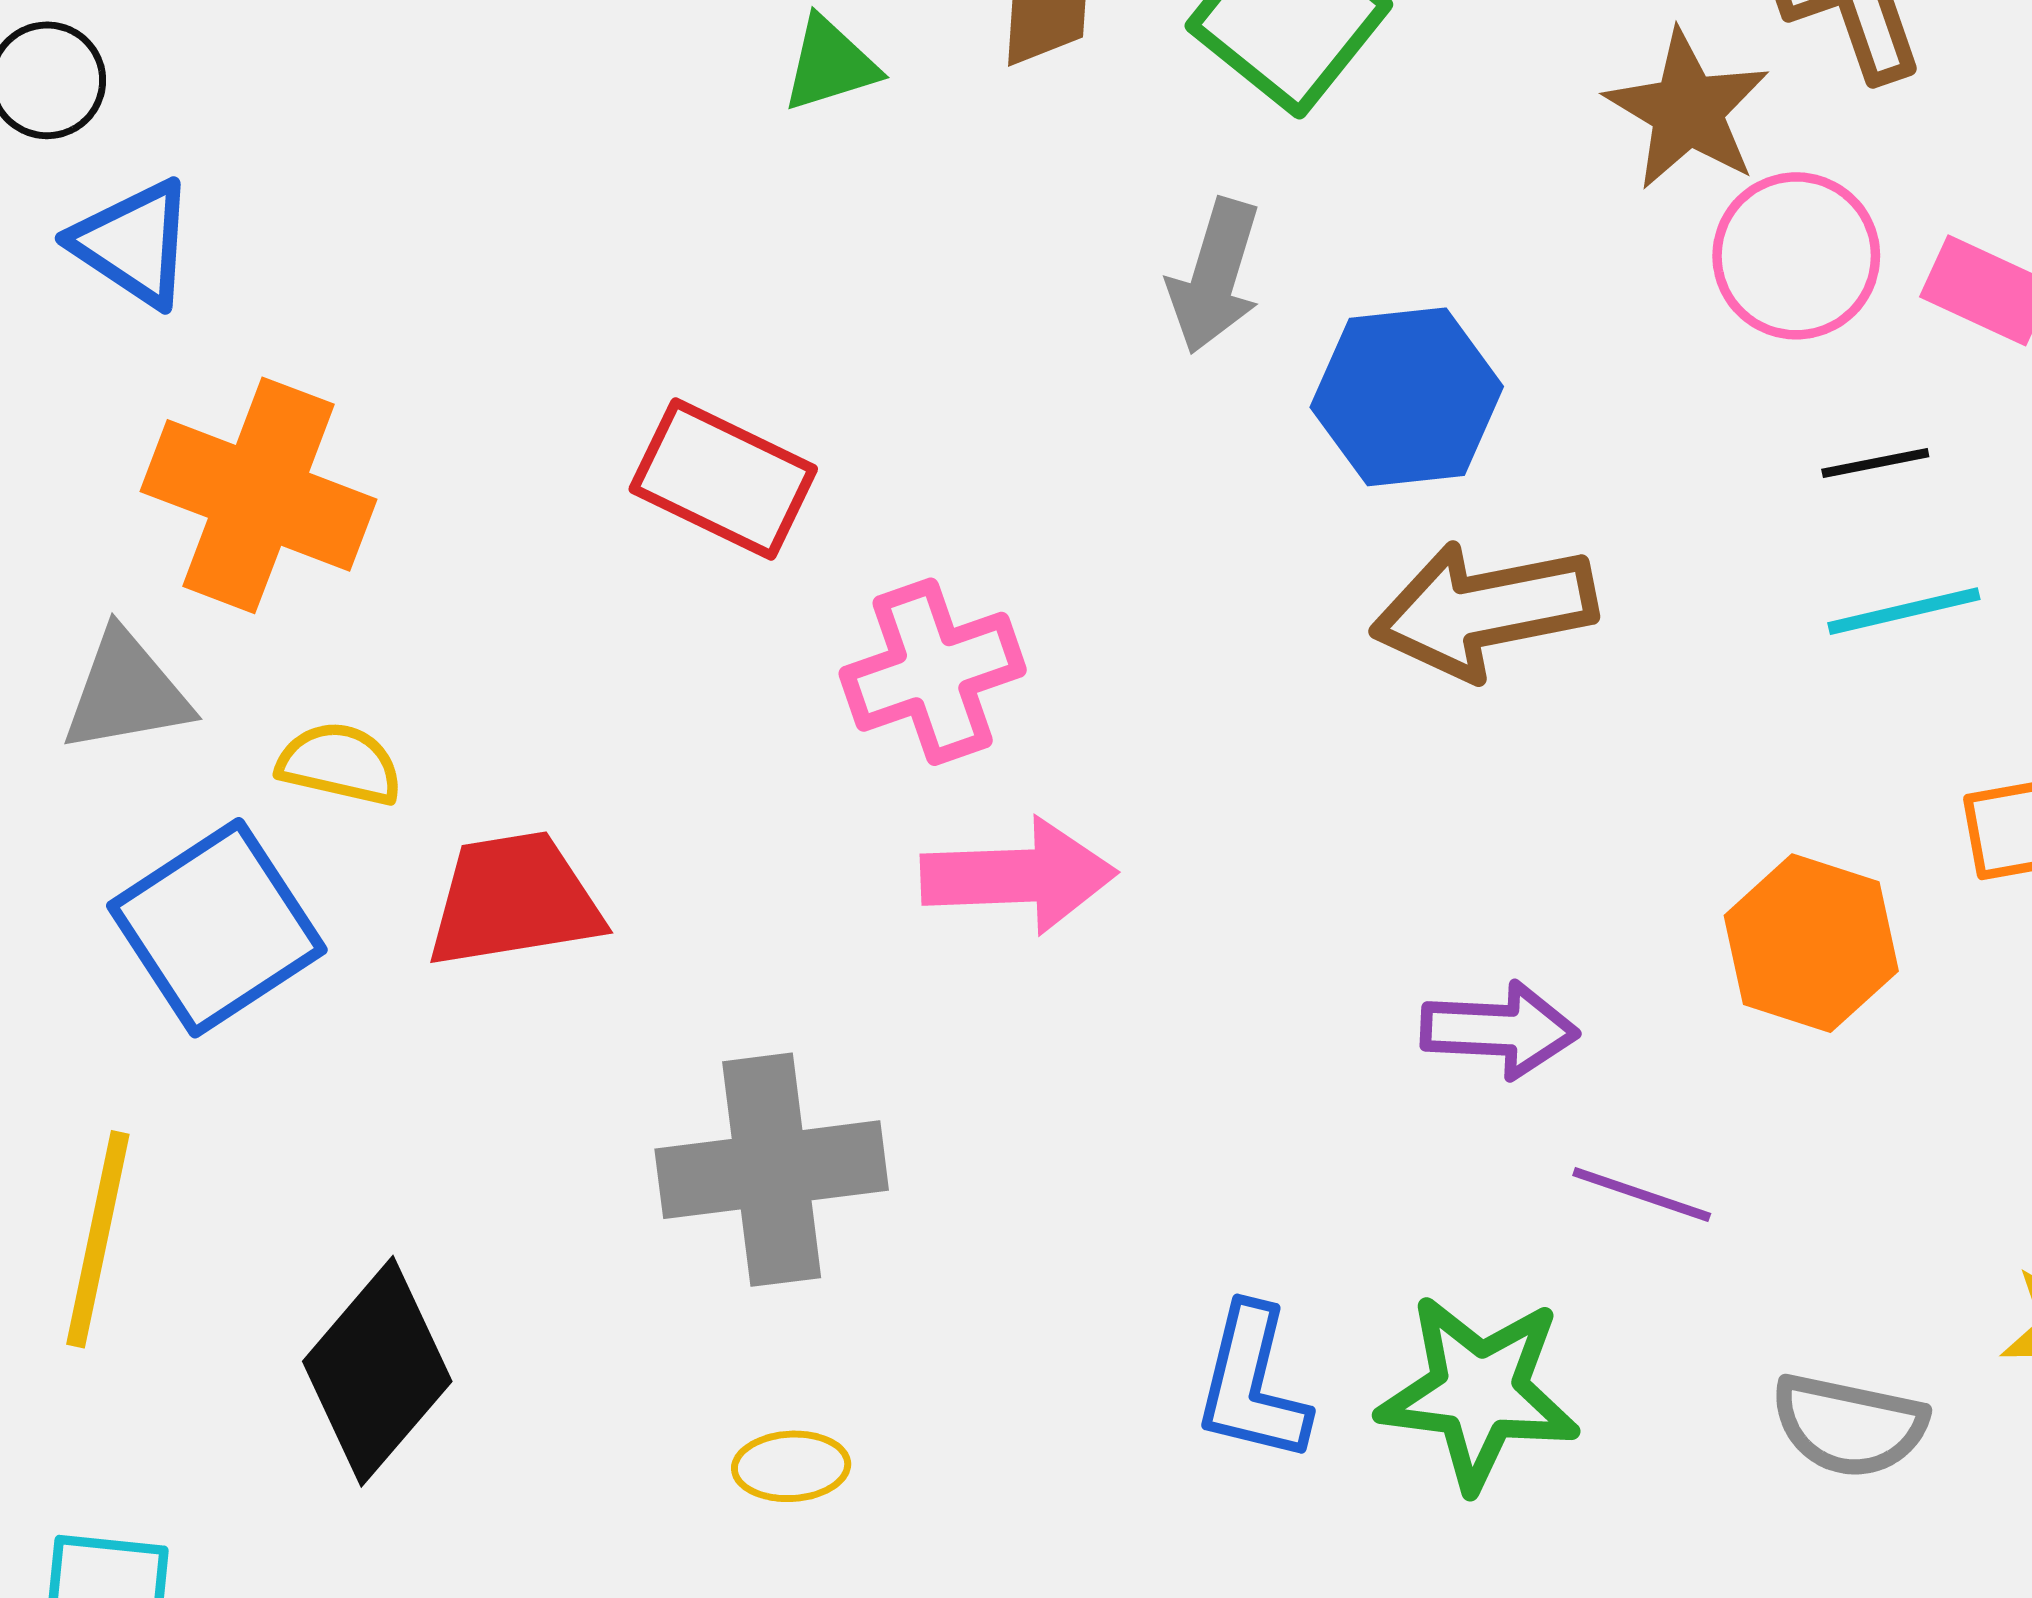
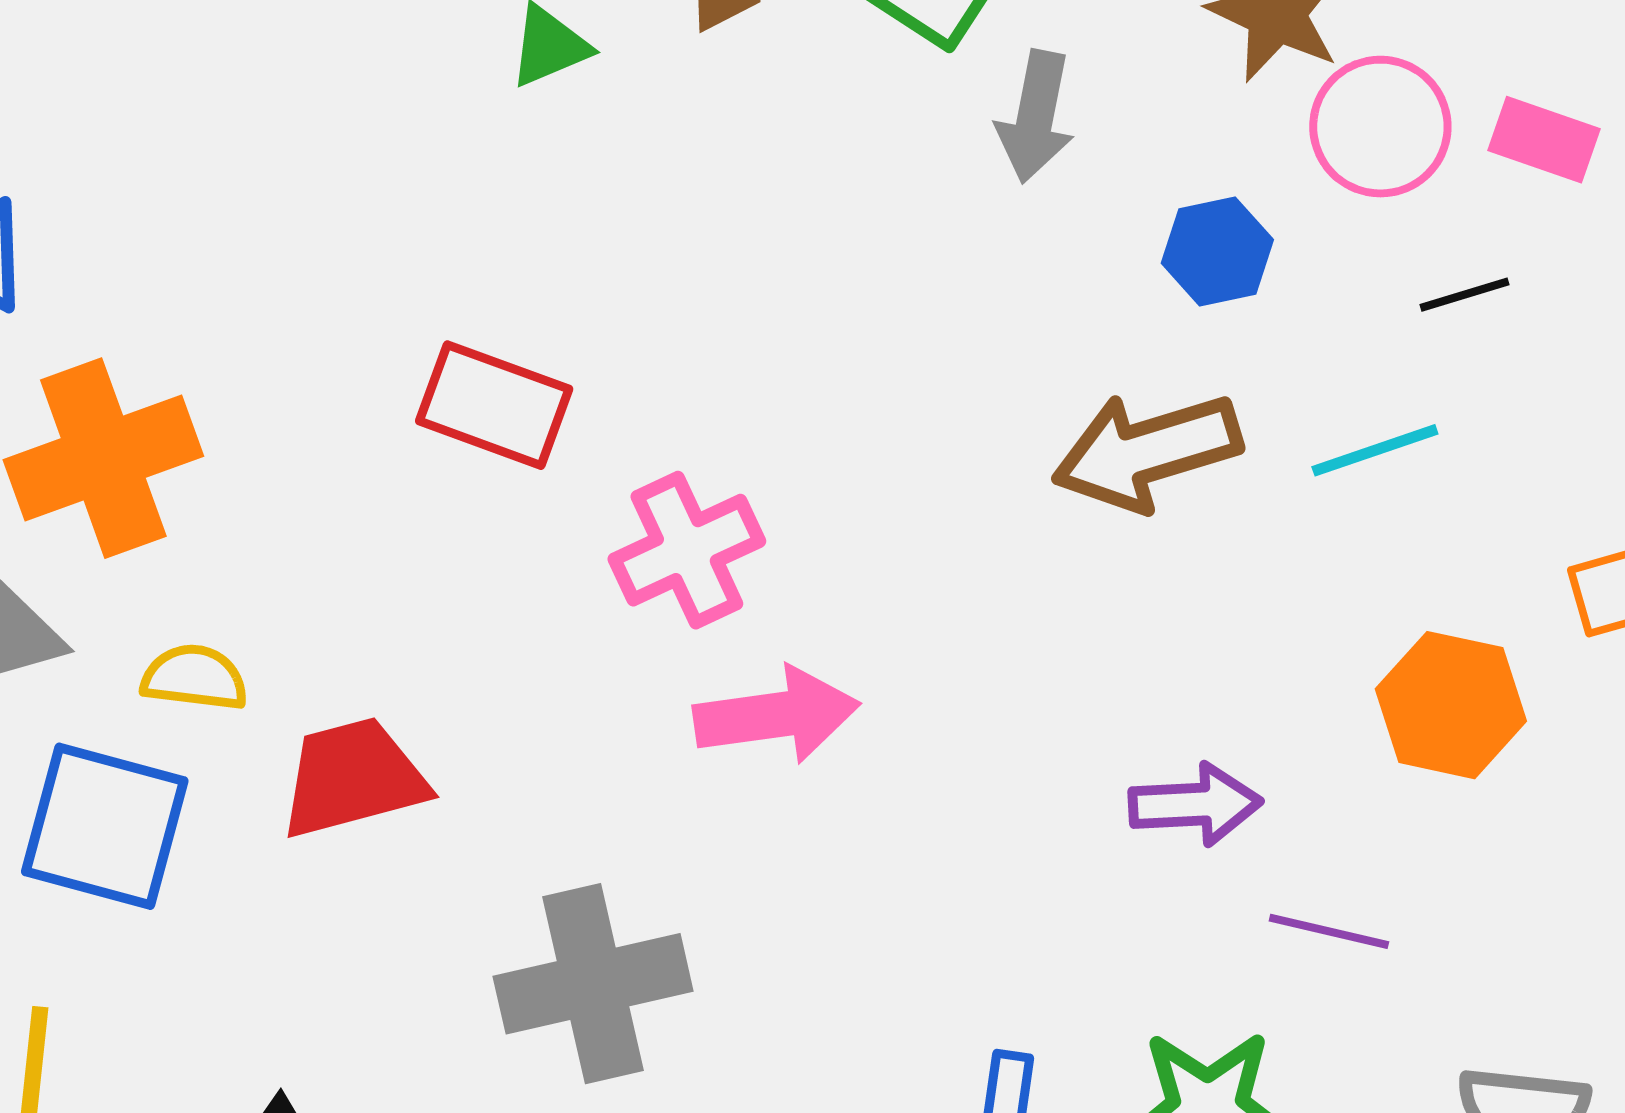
gray arrow: (1215, 276) -> (1036, 117), moved
blue hexagon: (1407, 397) -> (1217, 251), moved, size x0.7
orange cross: (258, 495) -> (103, 458), turned -35
cyan line: (1904, 611) -> (1375, 450), moved
blue square: (217, 928) -> (105, 826), turned -36

